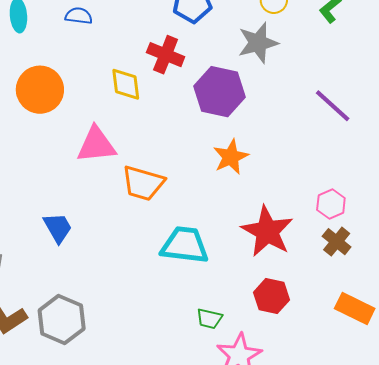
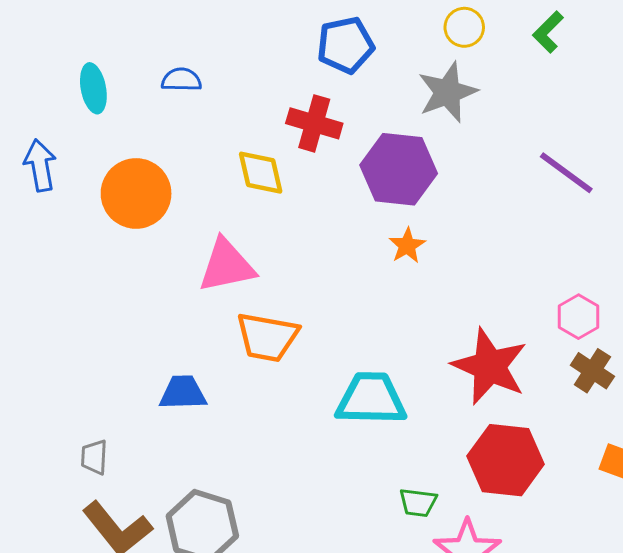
orange star: (231, 157) -> (407, 246), moved, size x0.7
orange trapezoid: (143, 183) -> (267, 337), moved
blue trapezoid: (58, 228) -> (183, 393), turned -56
red hexagon: (272, 296) -> (506, 460), size x1.4

